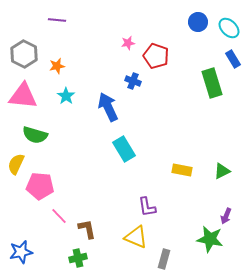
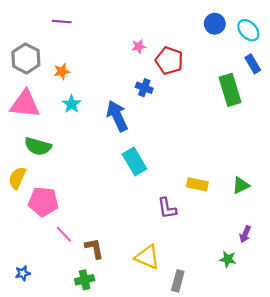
purple L-shape: (147, 207) -> (167, 208), moved
green star: (210, 239) -> (228, 259), size x0.6
blue star: (21, 252) -> (23, 273), size x0.6

